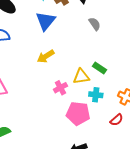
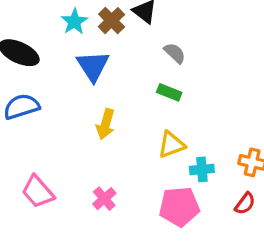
yellow arrow: (46, 56) -> (106, 124), turned -30
green rectangle: (100, 68) -> (169, 92), moved
pink cross: (60, 88) -> (104, 199), moved

